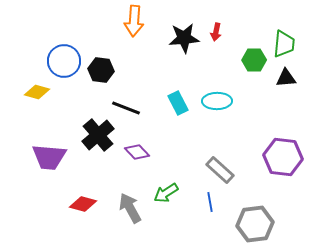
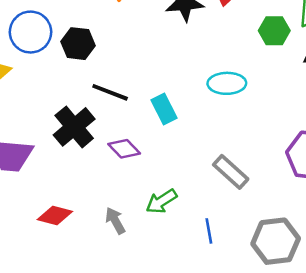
cyan rectangle: (178, 103) -> (164, 109), moved
blue line: (210, 202) -> (209, 231), moved
gray arrow: (130, 208) -> (115, 221), size x0.7

